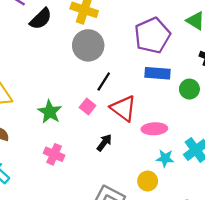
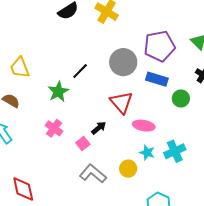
gray circle: (88, 45) -> (123, 62), moved
black line: (104, 82) -> (80, 71), moved
pink square: (88, 107) -> (83, 143), moved

